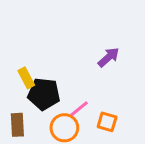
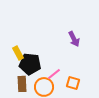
purple arrow: (108, 57) -> (74, 39), turned 105
brown rectangle: (17, 125) -> (22, 84), moved

